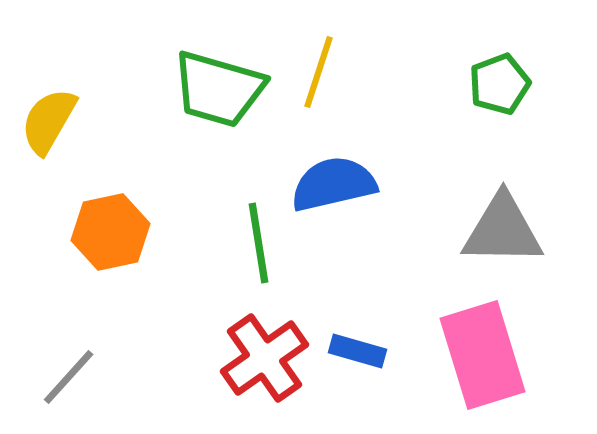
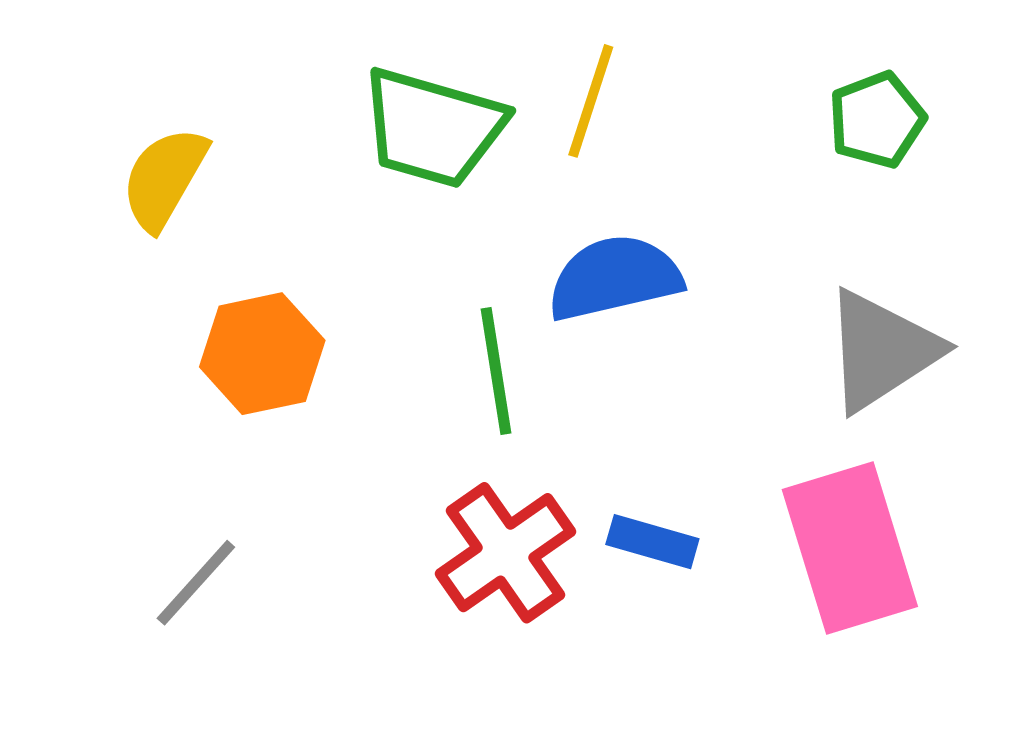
gray triangle: (503, 230) -> (881, 350), turned -34

